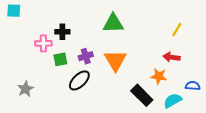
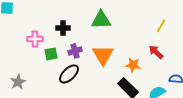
black cross: (62, 32) -> (63, 28), moved
red arrow: (171, 57) -> (156, 52), turned 35
orange star: (159, 76) -> (133, 65), moved

